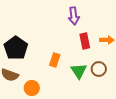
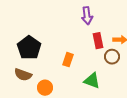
brown circle: (99, 69) -> (112, 57), moved
green triangle: (79, 71) -> (92, 81), moved, turned -36

